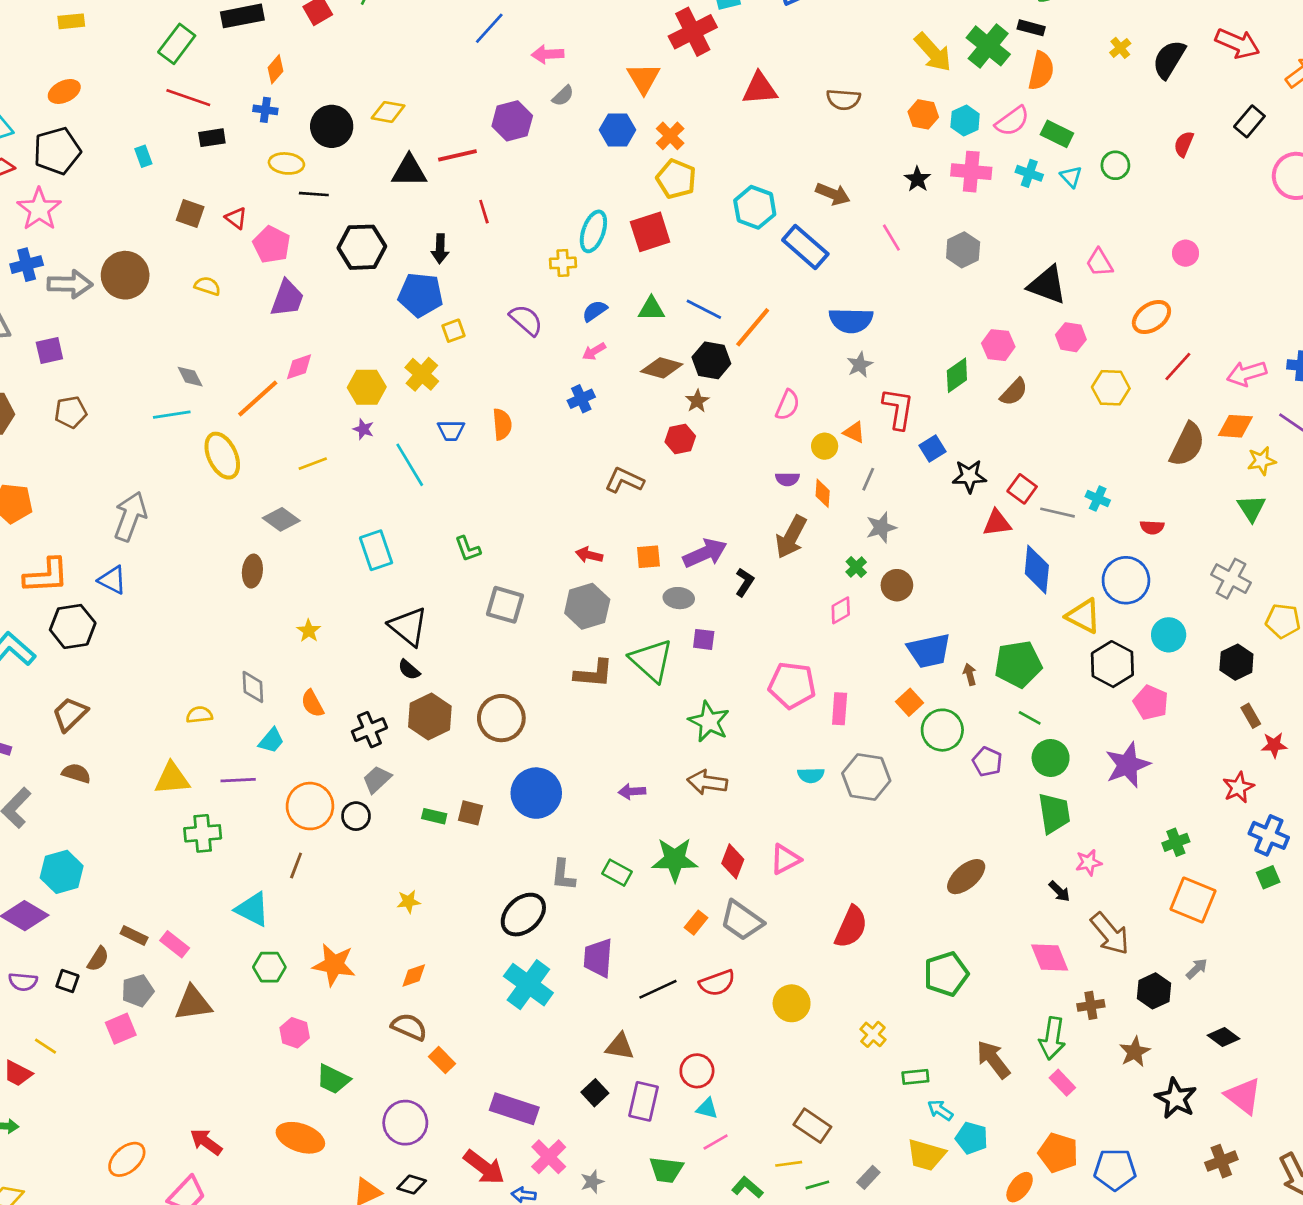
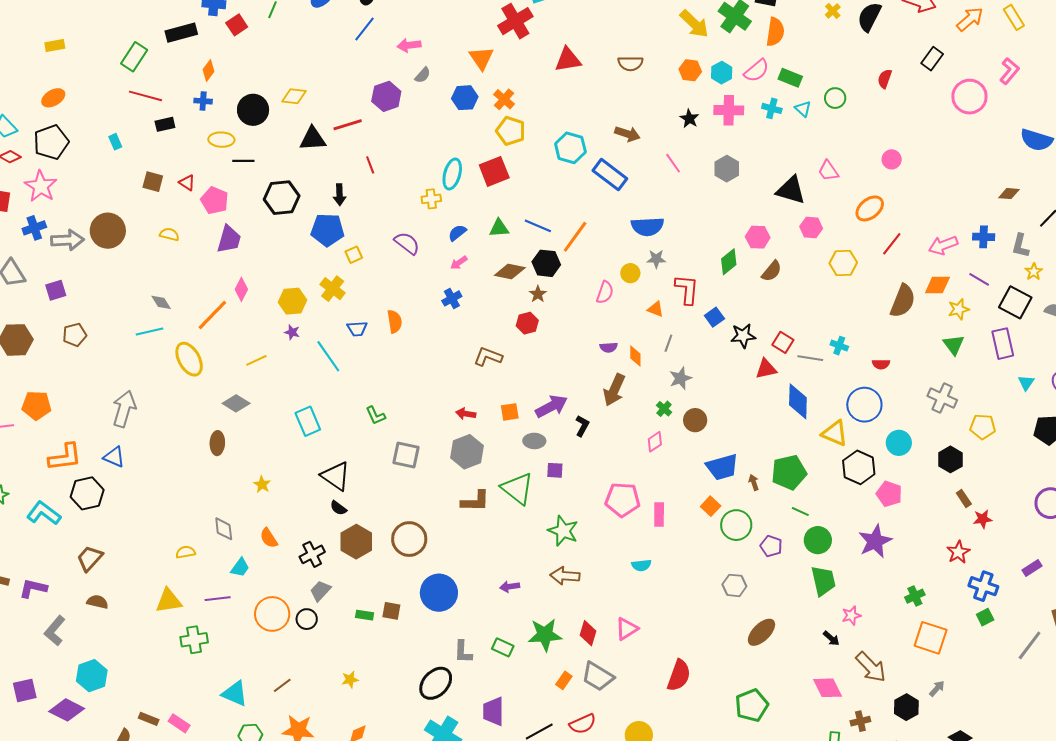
gray star: (860, 365) -> (656, 259), turned 30
pink diamond: (299, 367) -> (241, 289), turned -40
yellow circle: (825, 446) -> (630, 273), moved
gray hexagon: (866, 777) -> (734, 585), moved, size x0.7
brown line: (296, 866) -> (282, 685), moved, turned 36

